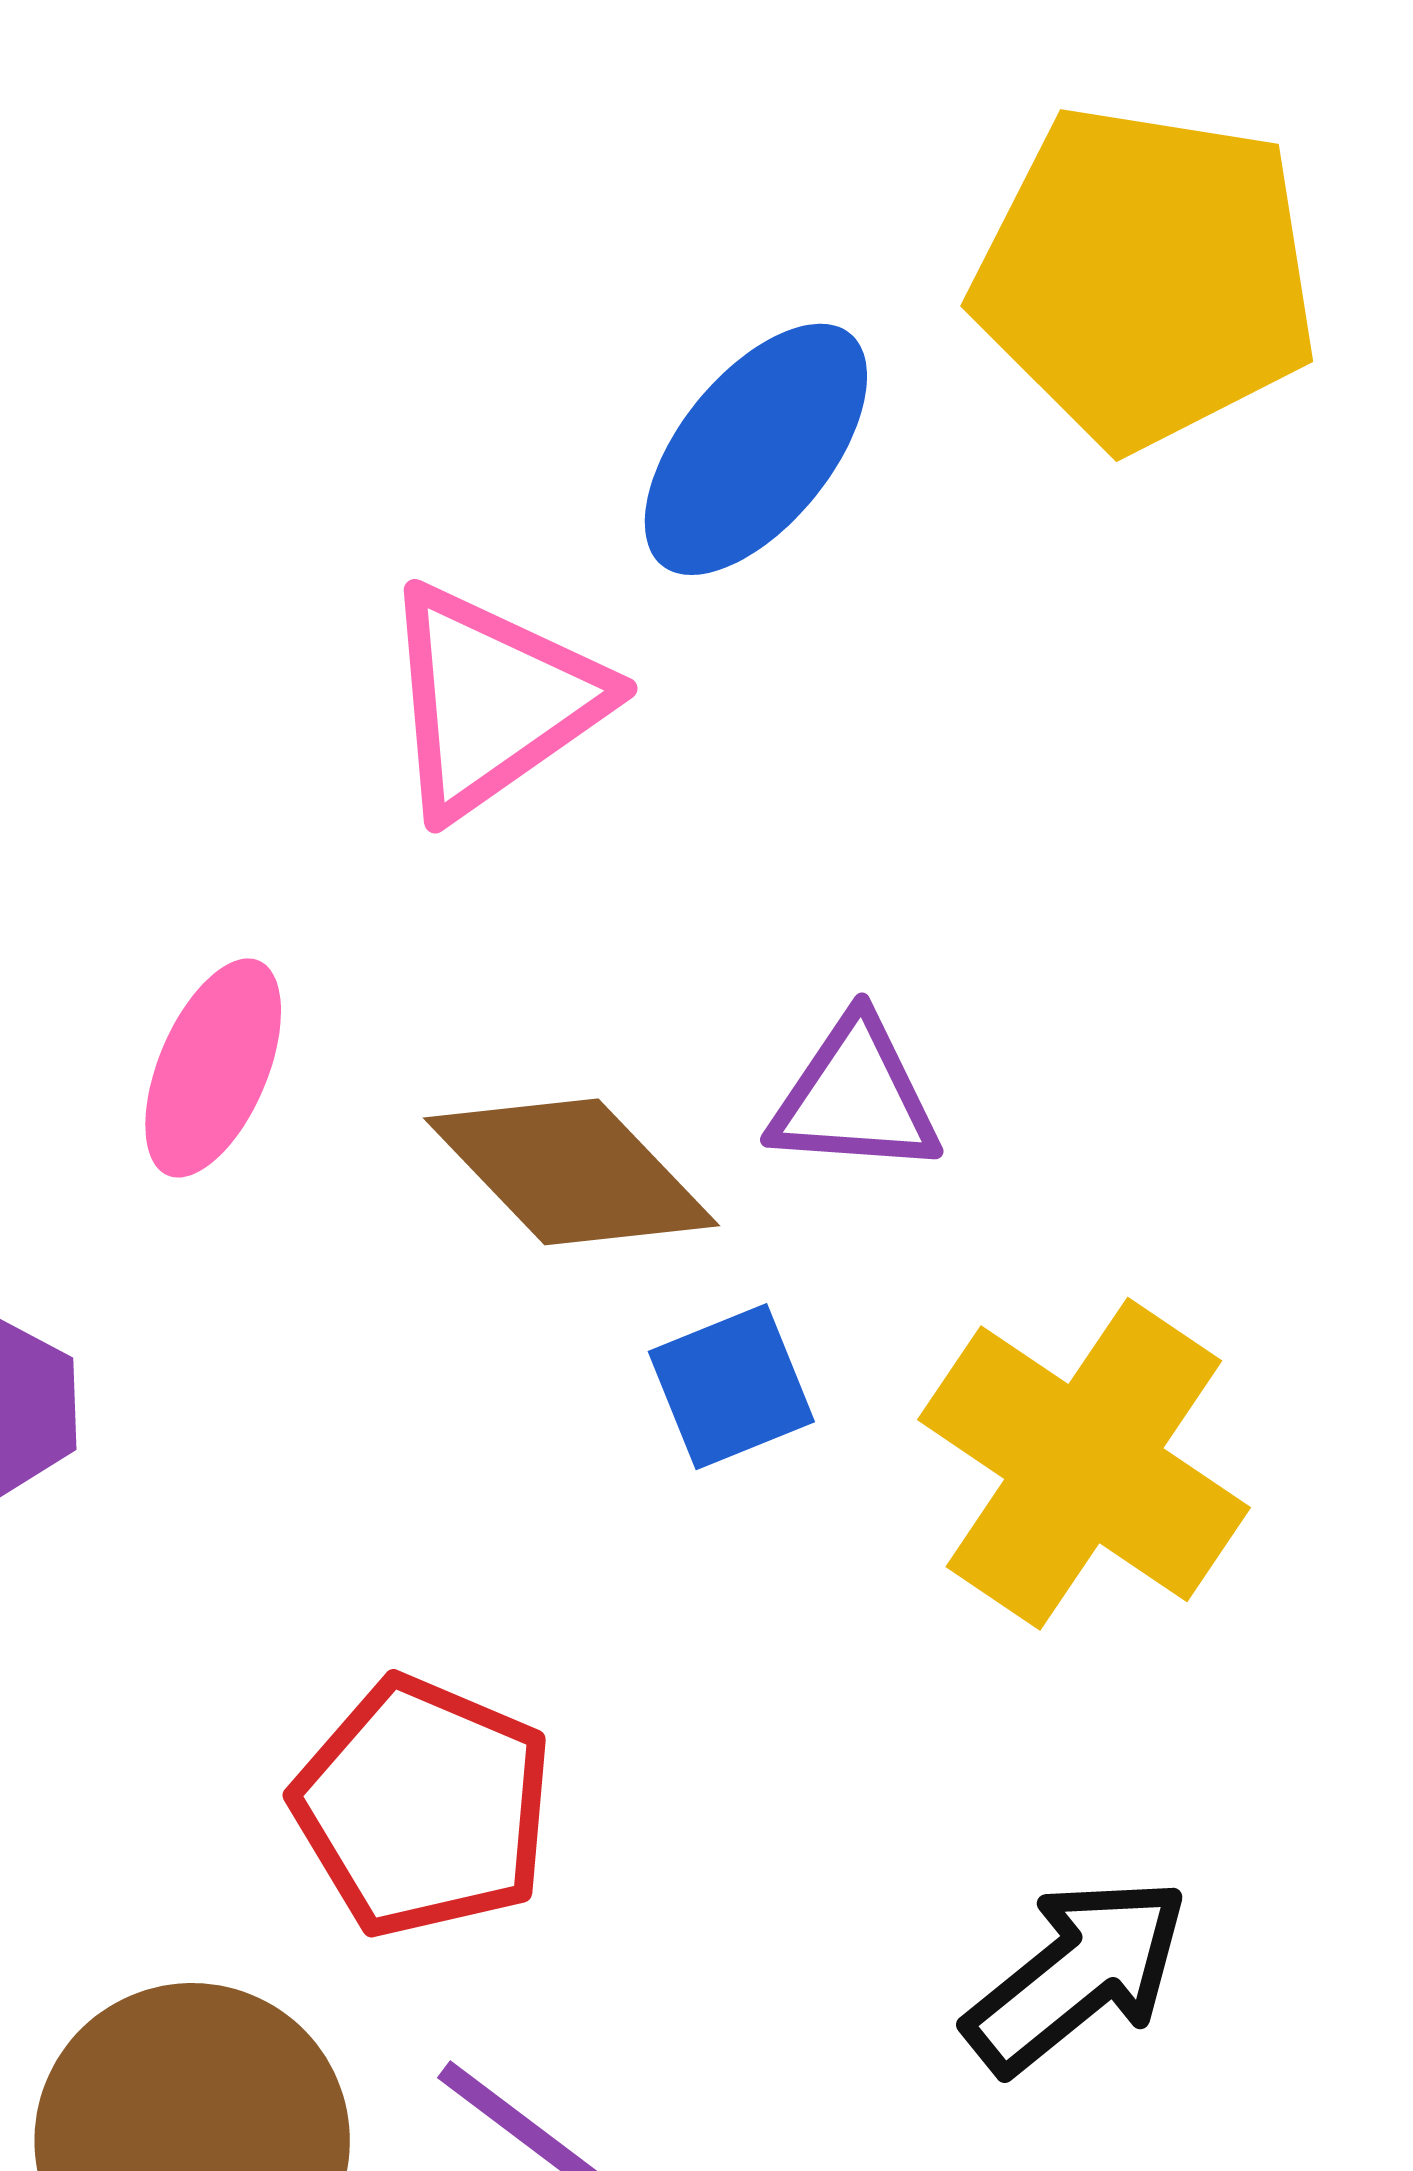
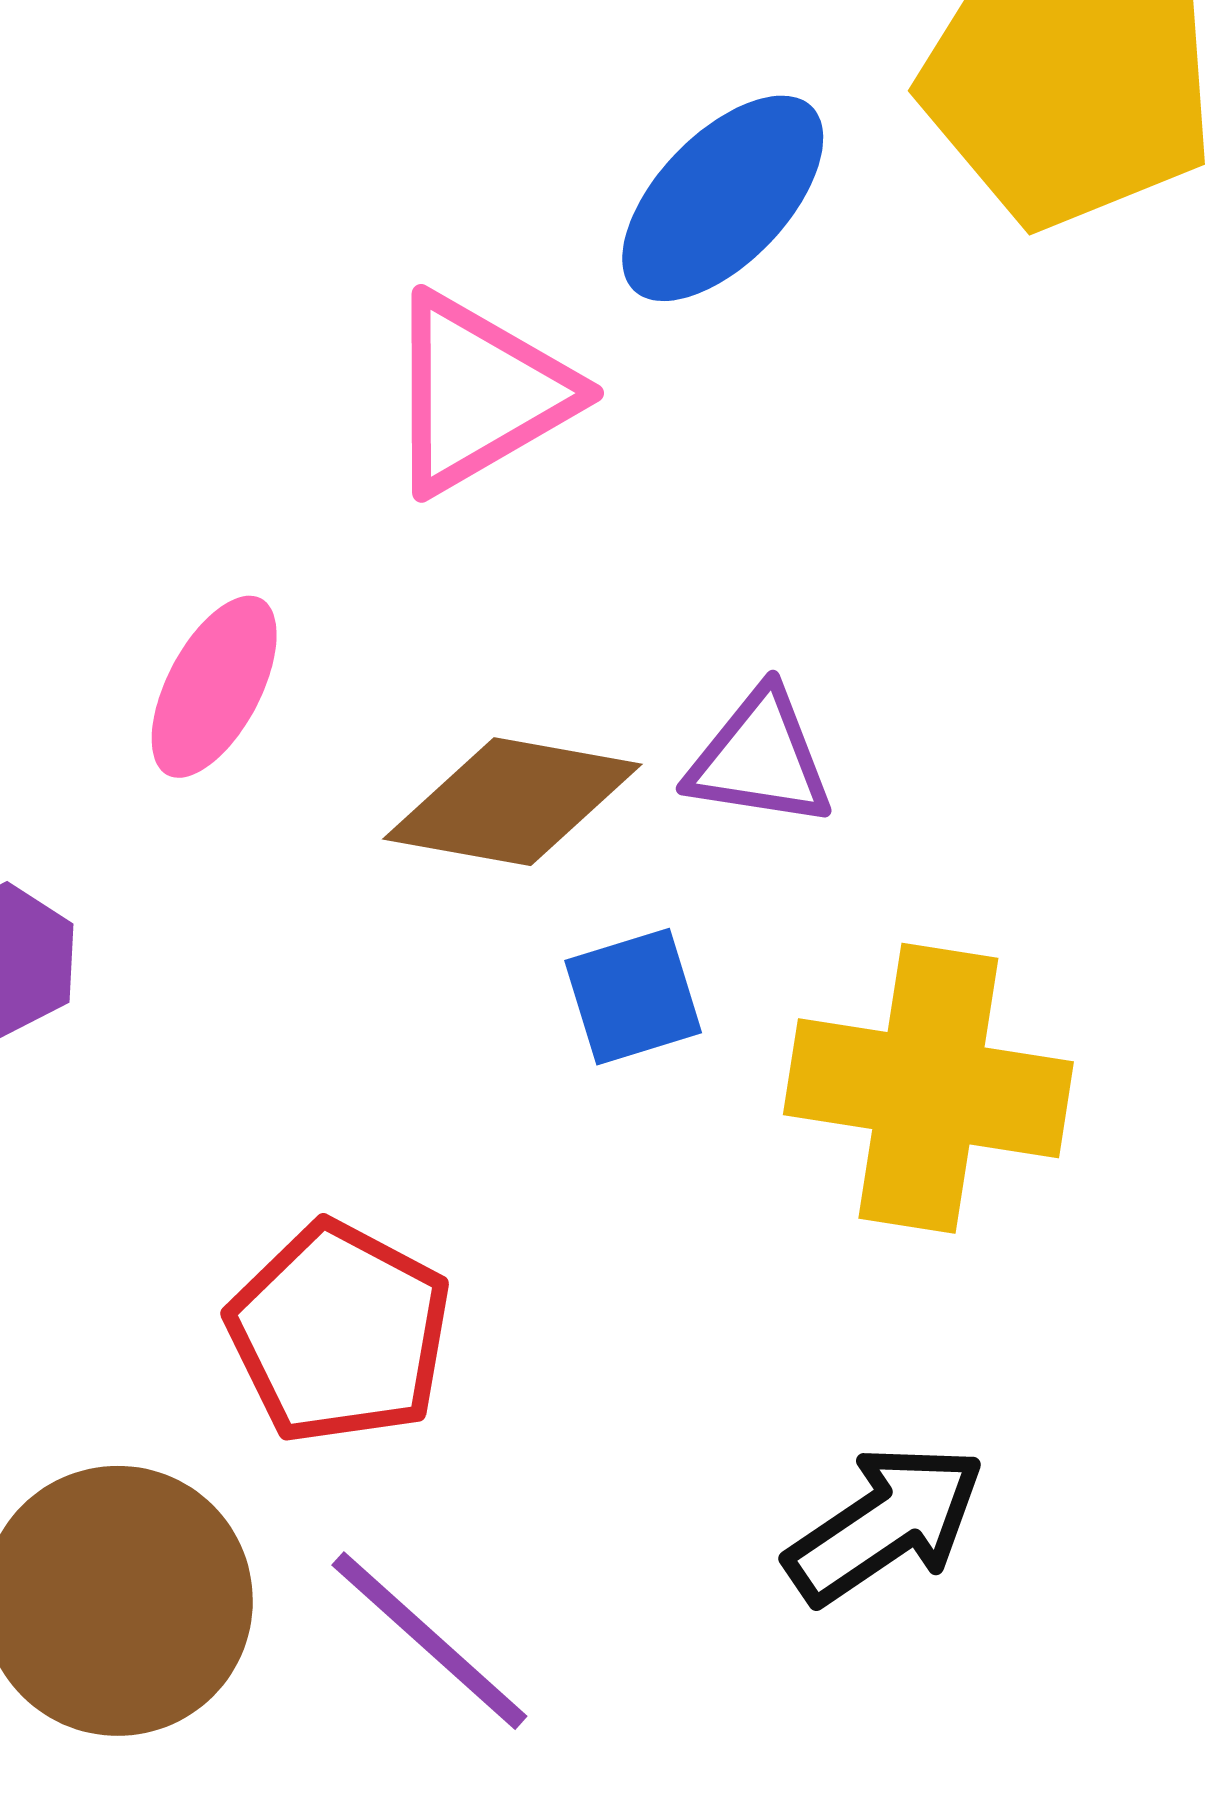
brown diamond: (571, 1172) -> (512, 802), turned -41
yellow cross: (1084, 1464) -> (928, 1088), turned -30

